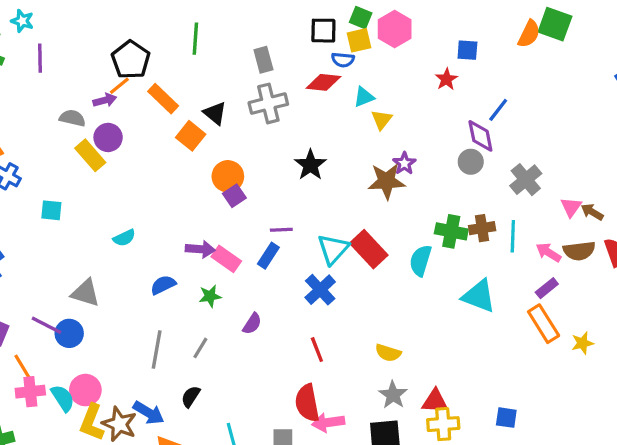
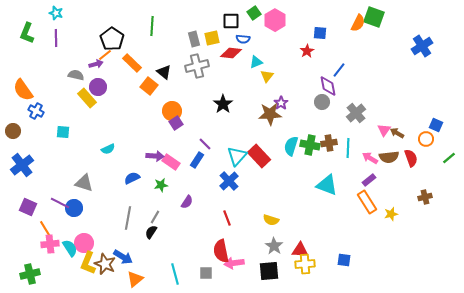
green square: (361, 18) -> (254, 13), turned 32
cyan star: (22, 21) -> (56, 13), moved
yellow square: (359, 40) -> (212, 38), moved
purple line: (281, 230) -> (205, 144), turned 48
cyan semicircle: (421, 261) -> (291, 146), moved
black semicircle: (191, 397) -> (151, 232), moved

